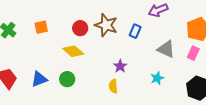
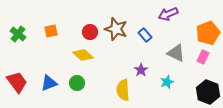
blue rectangle: (135, 31) -> (145, 35), turned -64
purple star: (120, 66) -> (141, 70), moved
yellow semicircle: (113, 86) -> (123, 90), size x1.5

